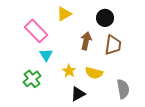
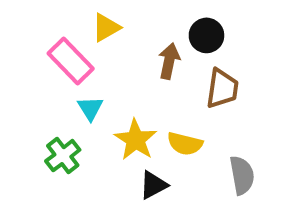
yellow triangle: (64, 14) -> (106, 28), moved
brown arrow: (86, 41) -> (169, 61), moved
yellow star: (69, 71) -> (136, 140), size x1.5

